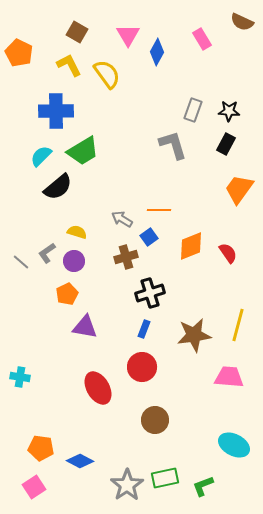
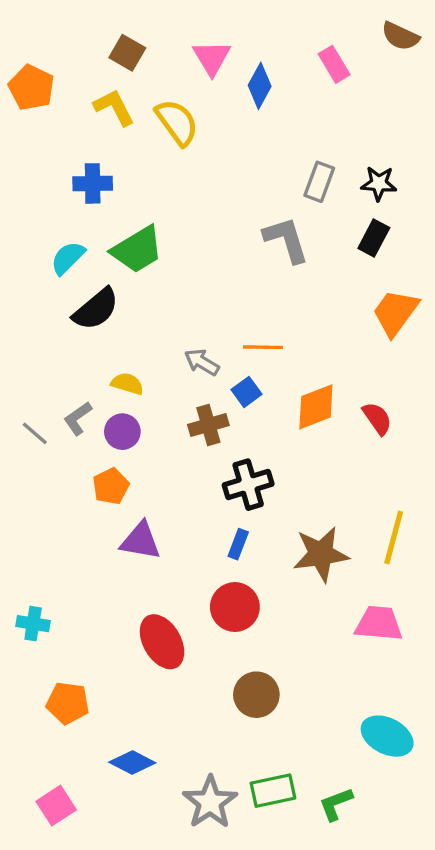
blue cross: (56, 111) -> (93, 183), size x0.7
orange pentagon: (41, 448) -> (68, 703), moved

